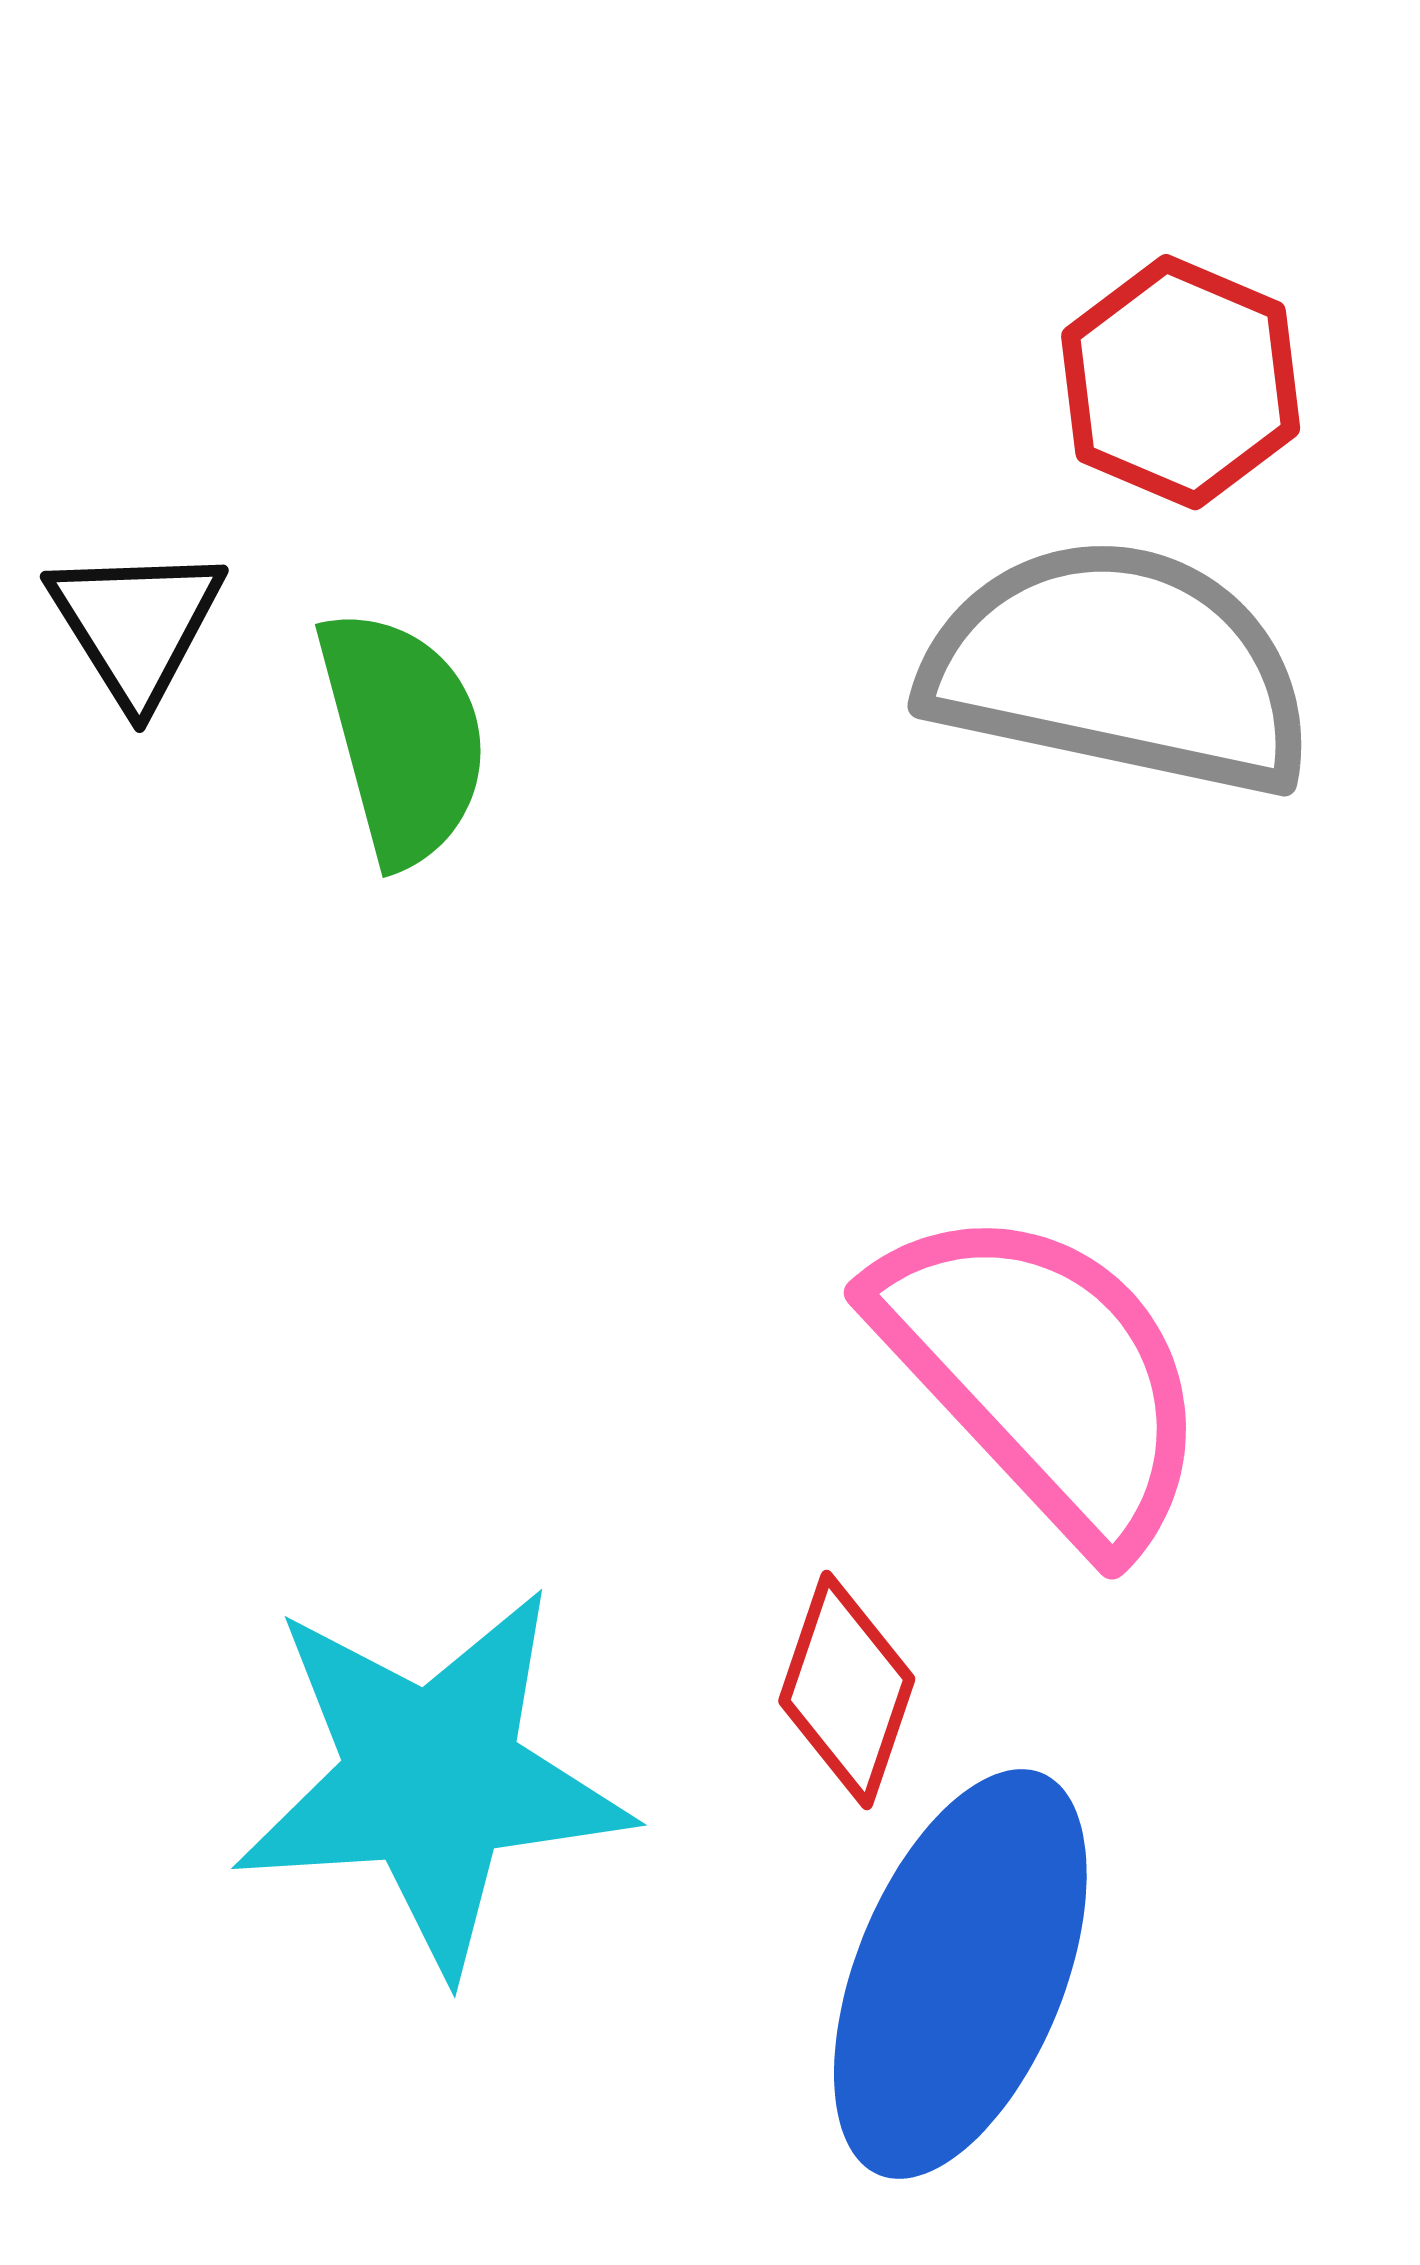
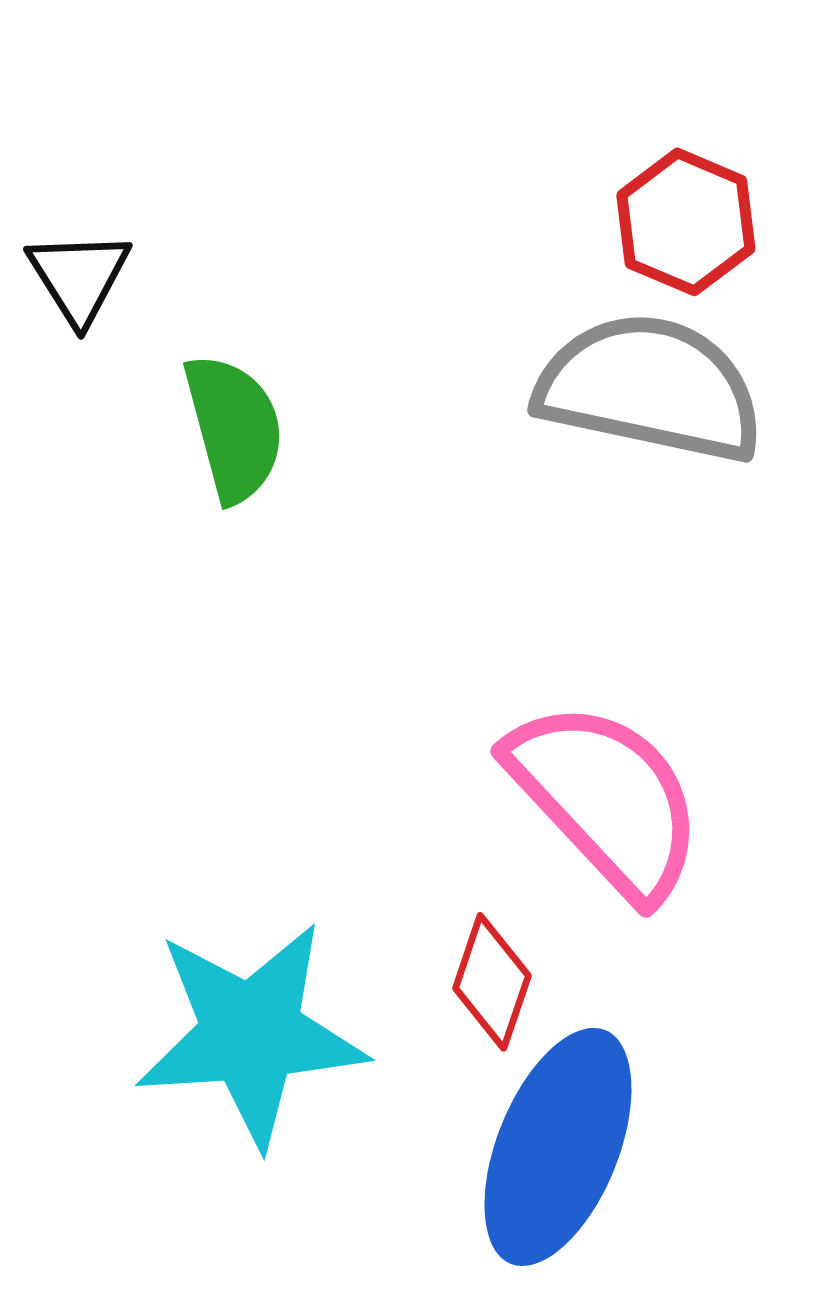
black triangle: (136, 625) -> (79, 277), moved

